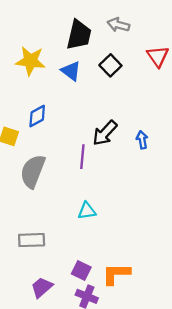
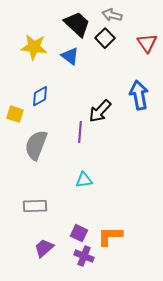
black trapezoid: (79, 35) -> (77, 24), turned -60
black square: (110, 65) -> (105, 38), moved
blue arrow: (142, 140) -> (139, 95), moved, size x1.8

